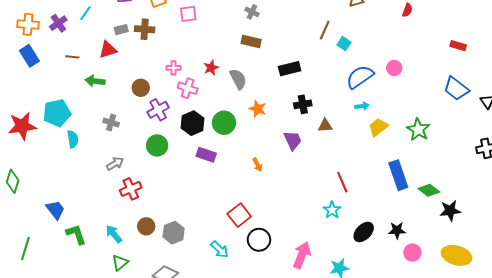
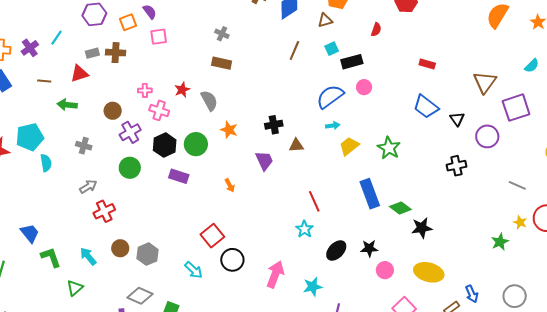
cyan square: (344, 44) -> (332, 49), moved, turned 32
black rectangle: (290, 69) -> (352, 62), moved
green triangle: (120, 263) -> (75, 288), moved

